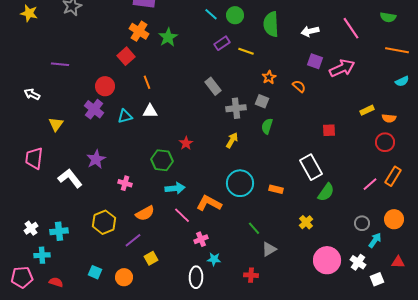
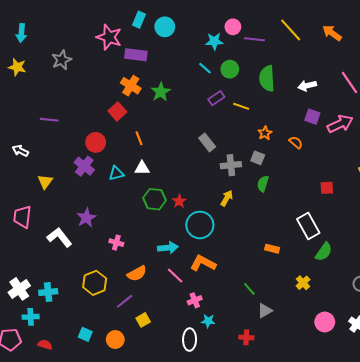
green hexagon: (162, 160) -> (154, 199), moved
cyan circle: (240, 183) -> (200, 225), moved
white cross: (31, 228) -> (19, 289), size x1.5
pink circle: (327, 260) -> (325, 322), size x0.7

